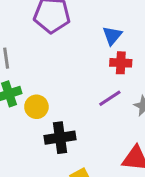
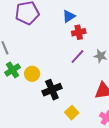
blue triangle: (112, 36) -> (69, 16), turned 32

